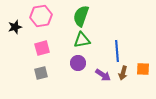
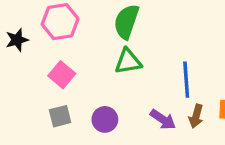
pink square: (42, 48) -> (62, 75), turned -35
purple circle: (78, 63) -> (105, 119), moved

